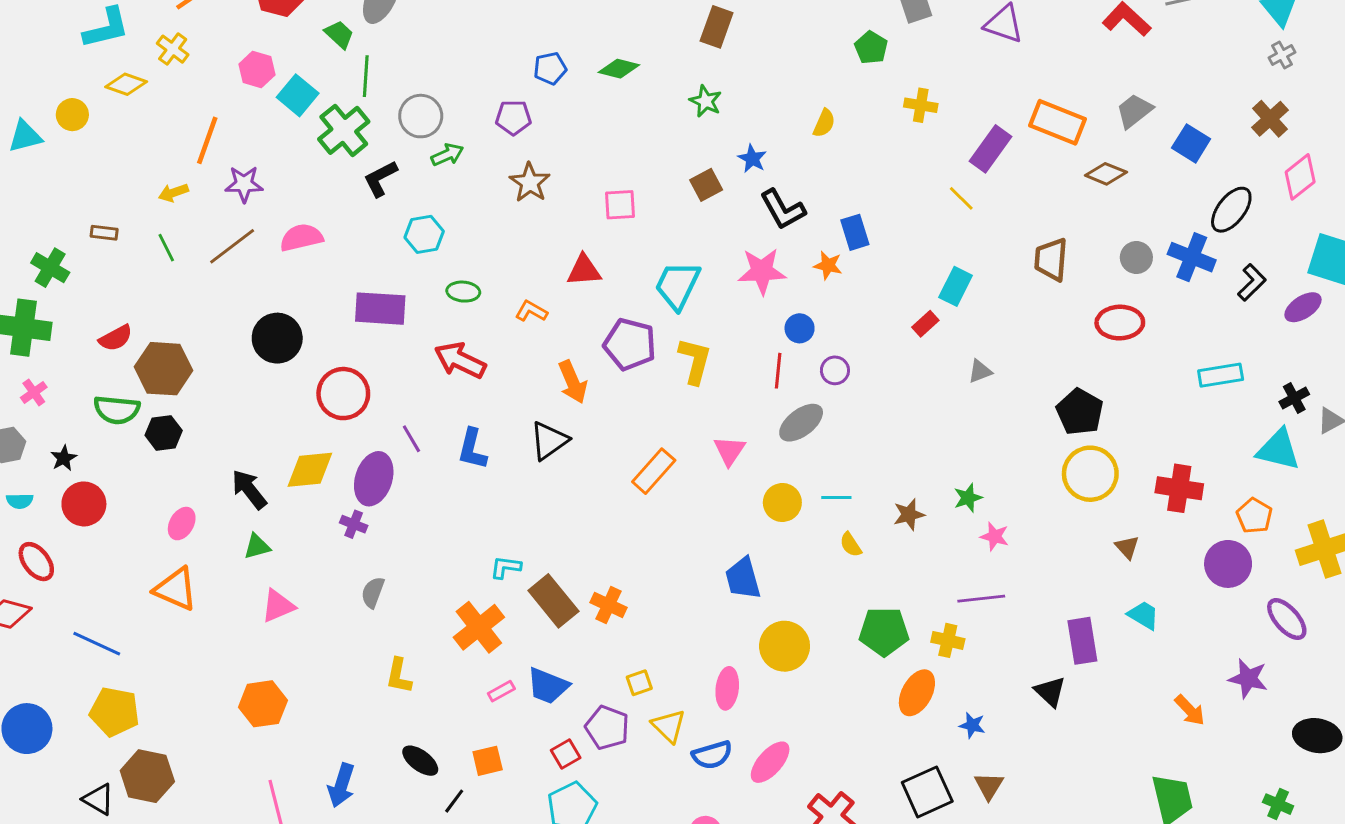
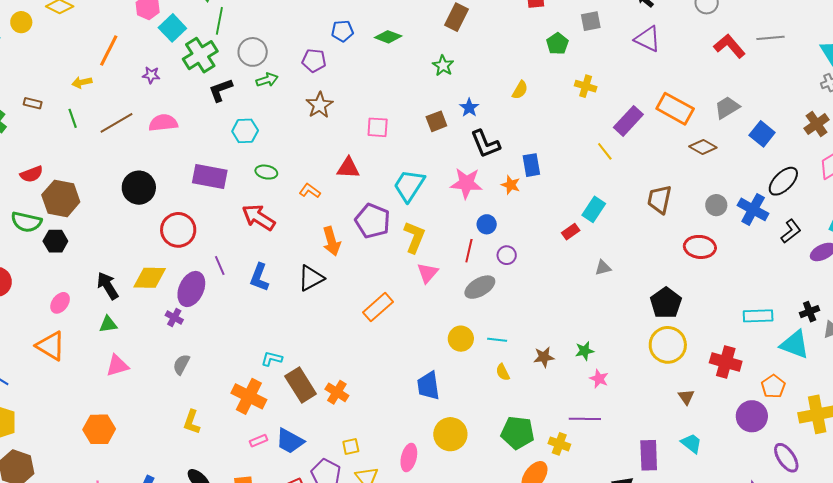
purple star: (244, 184) -> (151, 75), moved, size x0.7
cyan rectangle: (1221, 375) -> (758, 316), moved
pink triangle: (729, 451) -> (428, 273), moved
orange cross: (479, 627) -> (249, 396), turned -32

